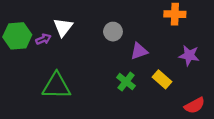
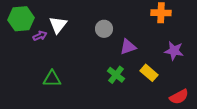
green hexagon: (17, 36) -> (21, 19), moved
green triangle: (56, 86) -> (52, 79), size x0.7

